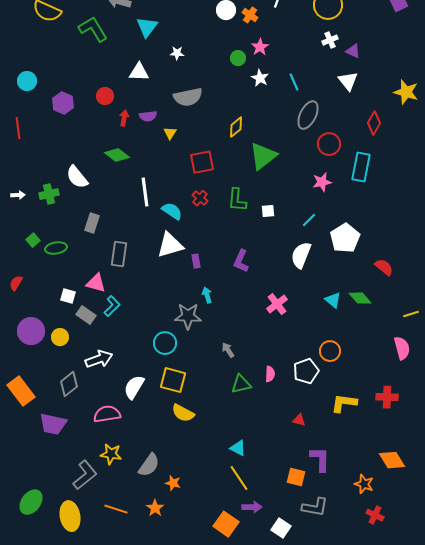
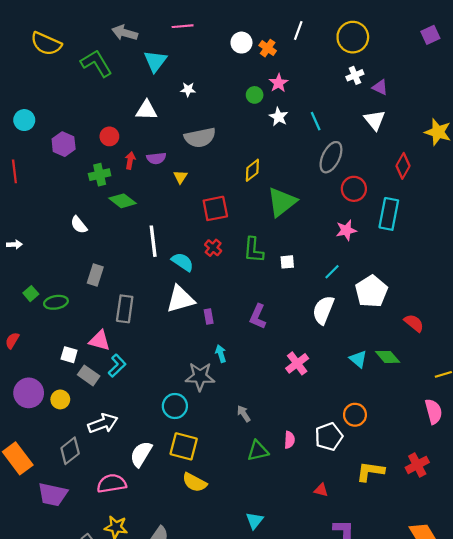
white semicircle: (77, 177) -> (79, 225), size x0.7
green cross: (49, 194) -> (100, 175), moved
red cross: (387, 397) -> (417, 465), turned -30
cyan triangle: (238, 448) -> (255, 521), turned 42

